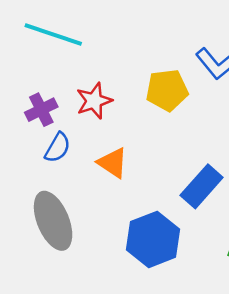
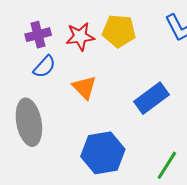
yellow pentagon: (167, 90) -> (119, 31), moved
blue rectangle: (202, 186) -> (151, 98), moved

